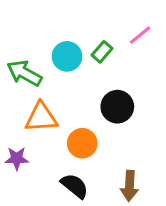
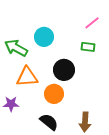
green rectangle: (102, 52) -> (88, 47), moved, turned 56
black circle: (117, 107) -> (64, 70), moved

